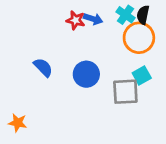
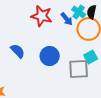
blue arrow: (93, 19) -> (67, 19), moved, turned 32
red star: (76, 20) -> (42, 16), size x1.5

